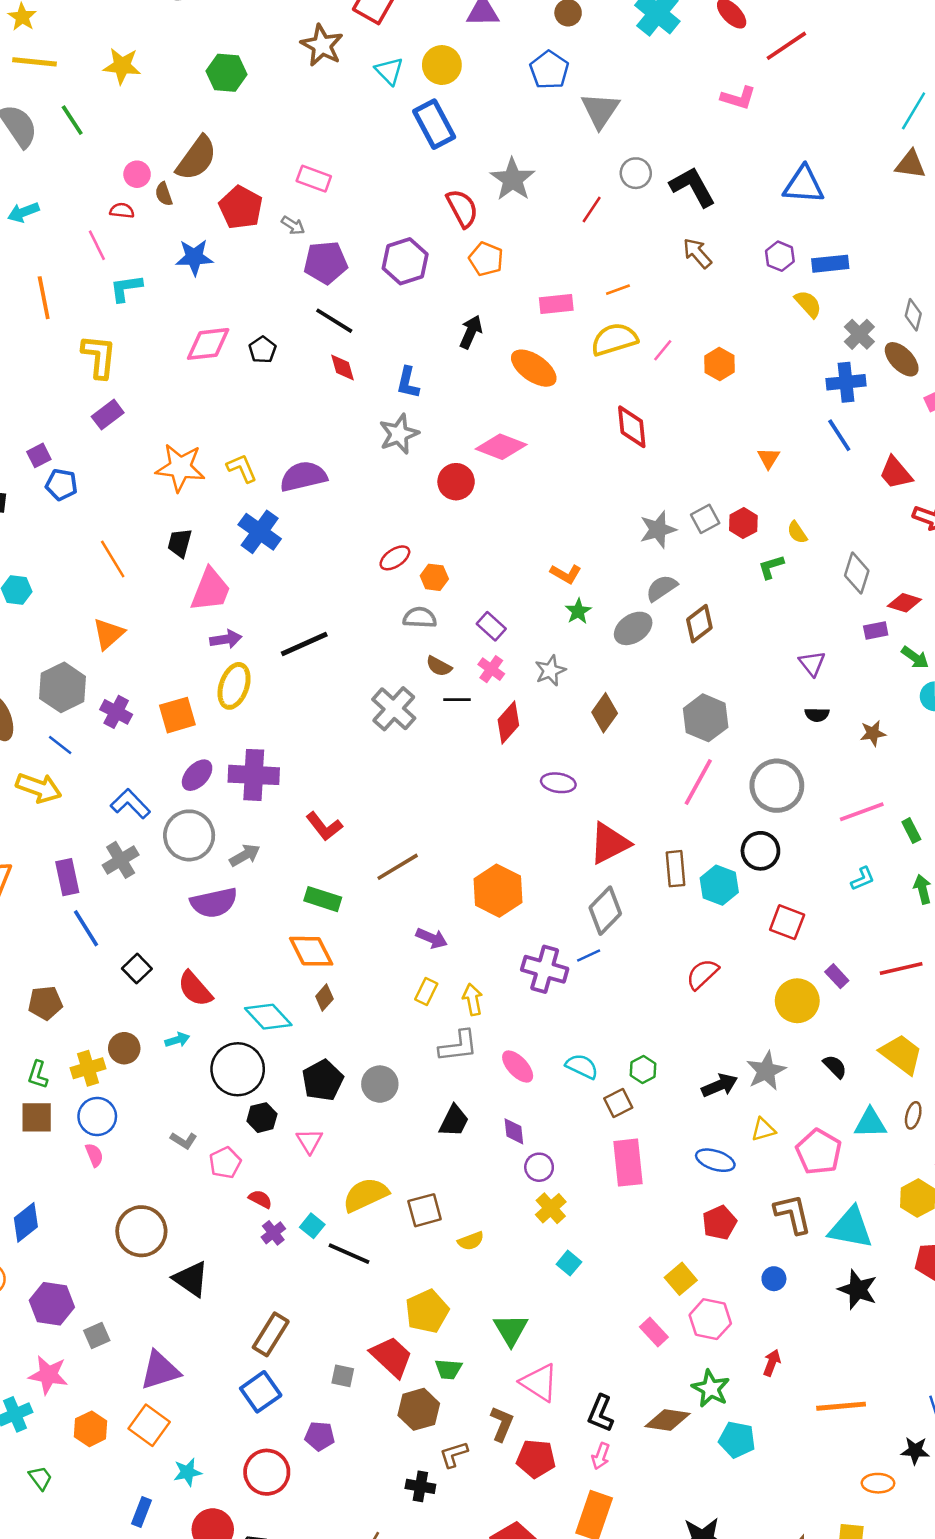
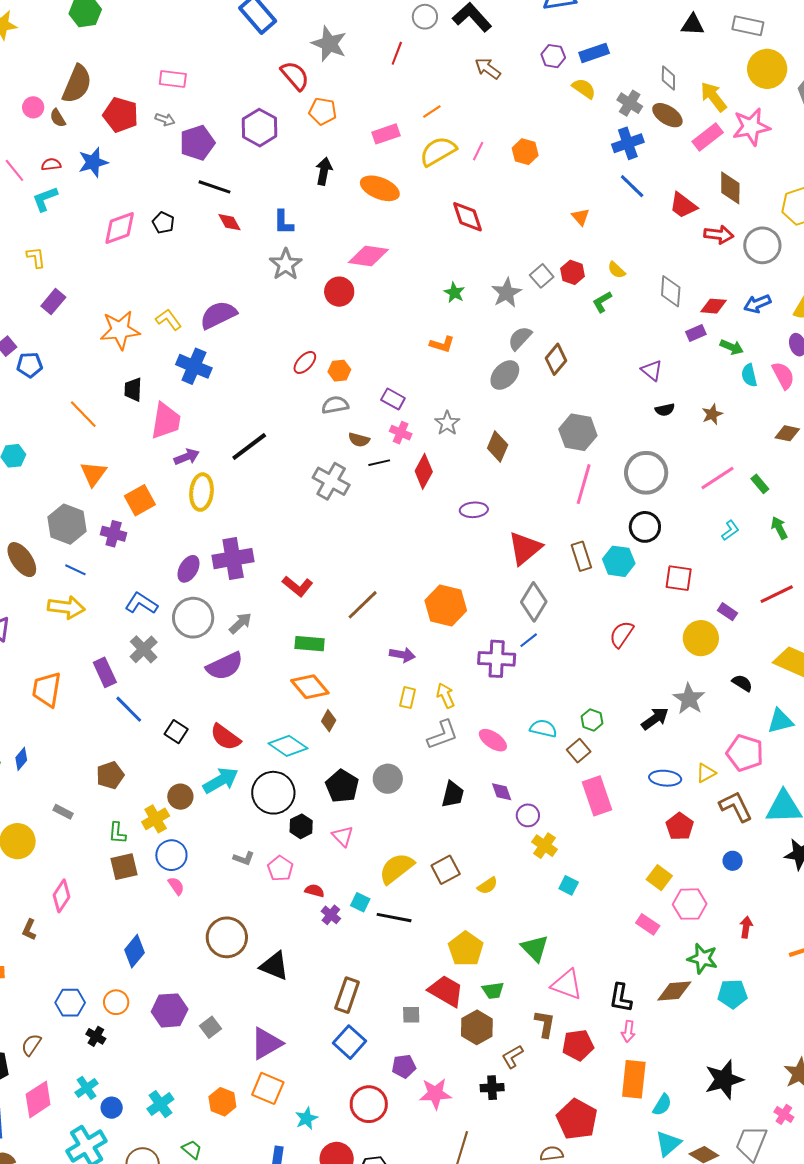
red semicircle: (122, 211) -> (51, 164), moved
yellow L-shape: (99, 356) -> (36, 257), size x0.6
green star: (578, 611) -> (454, 293), moved
orange square: (177, 715) -> (140, 500), moved
cyan arrow: (177, 1040) -> (221, 780), size x1.8
yellow triangle: (763, 1130) -> (706, 773), moved
pink star: (48, 1375) -> (435, 1094), moved

